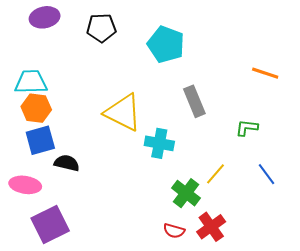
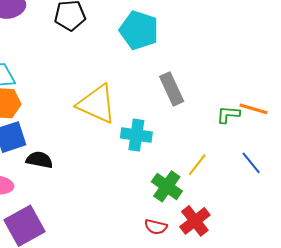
orange line: (265, 73) -> (253, 109), moved

